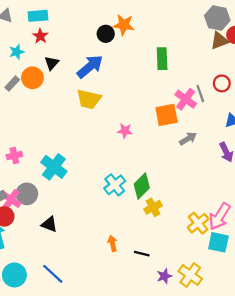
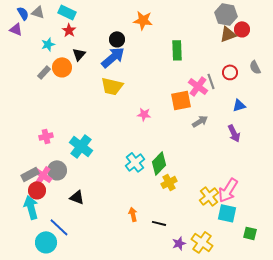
cyan rectangle: (38, 16) -> (67, 12), turned 30
black circle: (106, 34) -> (117, 39), moved
blue line: (53, 274) -> (59, 227), moved

